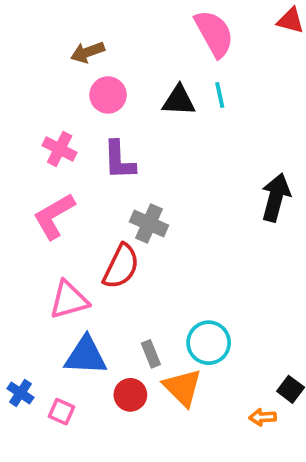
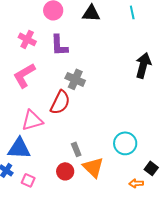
cyan line: (220, 95) -> (132, 12), moved
cyan circle: (209, 343) -> (125, 143), moved
blue triangle: (86, 356) -> (19, 148), moved

